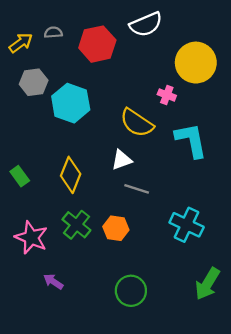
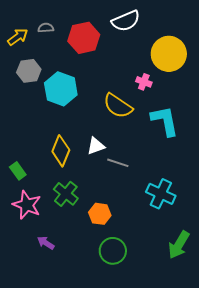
white triangle: (122, 160) -> (96, 146), moved
green rectangle: (20, 176) -> (18, 171), moved
orange hexagon: (116, 228) -> (100, 214), moved

